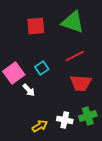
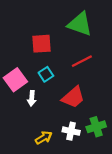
red square: (36, 26) -> (42, 44), moved
red trapezoid: (81, 83) -> (73, 97), moved, turned -45
white arrow: (29, 90) -> (32, 98), turned 48

